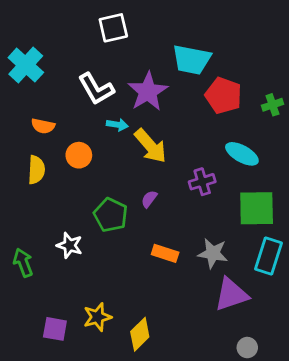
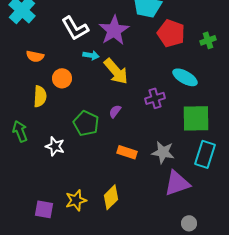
yellow semicircle: (36, 170) -> (40, 96), moved
green arrow: (23, 263) -> (20, 131), moved
yellow diamond: (140, 334) -> (111, 197), moved

